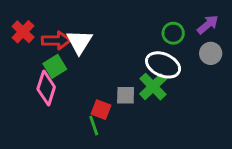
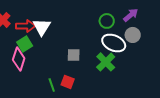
white ellipse: (163, 65) -> (114, 43), moved
green cross: (153, 87) -> (106, 62), moved
gray square: (126, 95) -> (74, 55), moved
red square: (101, 110) -> (68, 82), moved

